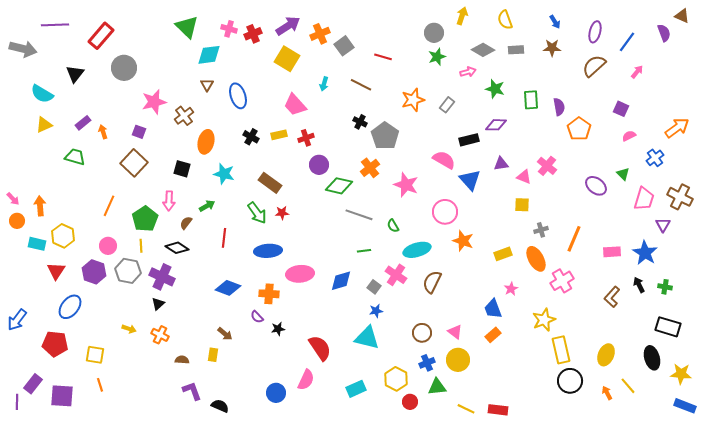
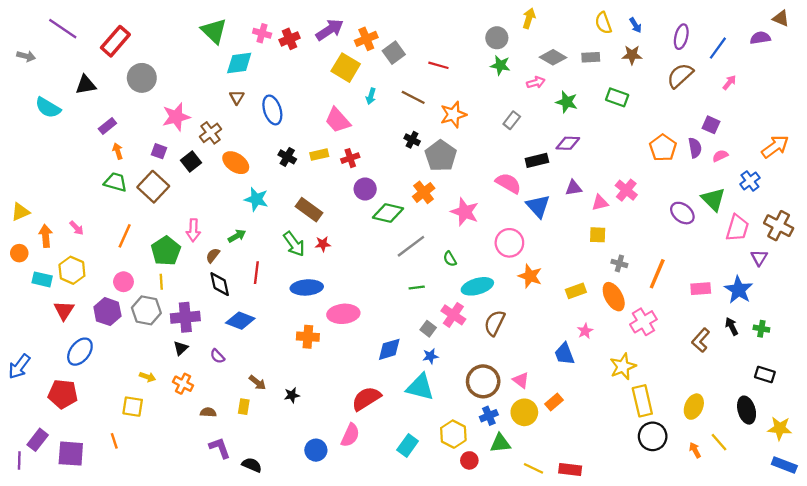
yellow semicircle: (505, 20) -> (603, 23), moved
purple line: (55, 25) -> (63, 29), turned 36
purple semicircle: (664, 33) -> (760, 38), turned -78
gray arrow: (23, 49) -> (26, 56), size x0.6
green star: (437, 57) -> (500, 65), turned 30
yellow square: (287, 59) -> (346, 68), moved
black triangle: (75, 74) -> (86, 85), turned 42
orange star: (413, 100) -> (453, 115), moved
green rectangle: (531, 100) -> (617, 97), moved, turned -66
purple semicircle: (559, 107) -> (695, 148), moved
purple rectangle: (83, 123) -> (107, 126), moved
yellow triangle: (44, 125) -> (20, 212), moved
orange ellipse: (206, 142) -> (236, 163), turned -70
green trapezoid: (75, 157) -> (115, 182), moved
black square: (182, 169) -> (191, 161), moved, turned 36
green triangle: (623, 174) -> (713, 199), size x1.6
pink triangle: (524, 177) -> (600, 203), turned -35
pink arrow: (13, 199) -> (77, 228), moved
gray line: (359, 215) -> (411, 246), turned -56
gray cross: (541, 230) -> (619, 263), turned 32
black diamond: (177, 248) -> (220, 284), moved, turned 45
purple cross: (162, 277) -> (185, 317), turned -30
blue diamond: (341, 281) -> (389, 349), moved
blue diamond: (228, 288) -> (240, 321), moved
purple semicircle: (257, 317) -> (217, 356), moved
black rectangle: (668, 327) -> (765, 375), size x0.7
black star: (278, 329) -> (292, 395), moved
brown circle: (422, 333) -> (483, 381), size x1.5
orange rectangle: (493, 335) -> (554, 402), moved
red semicircle: (320, 348) -> (366, 399), turned -88
yellow square: (95, 355) -> (133, 407), moved
cyan rectangle: (356, 389) -> (408, 446), turned -30

